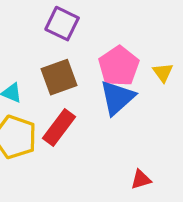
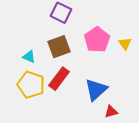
blue triangle: (117, 98) -> (96, 90), moved

